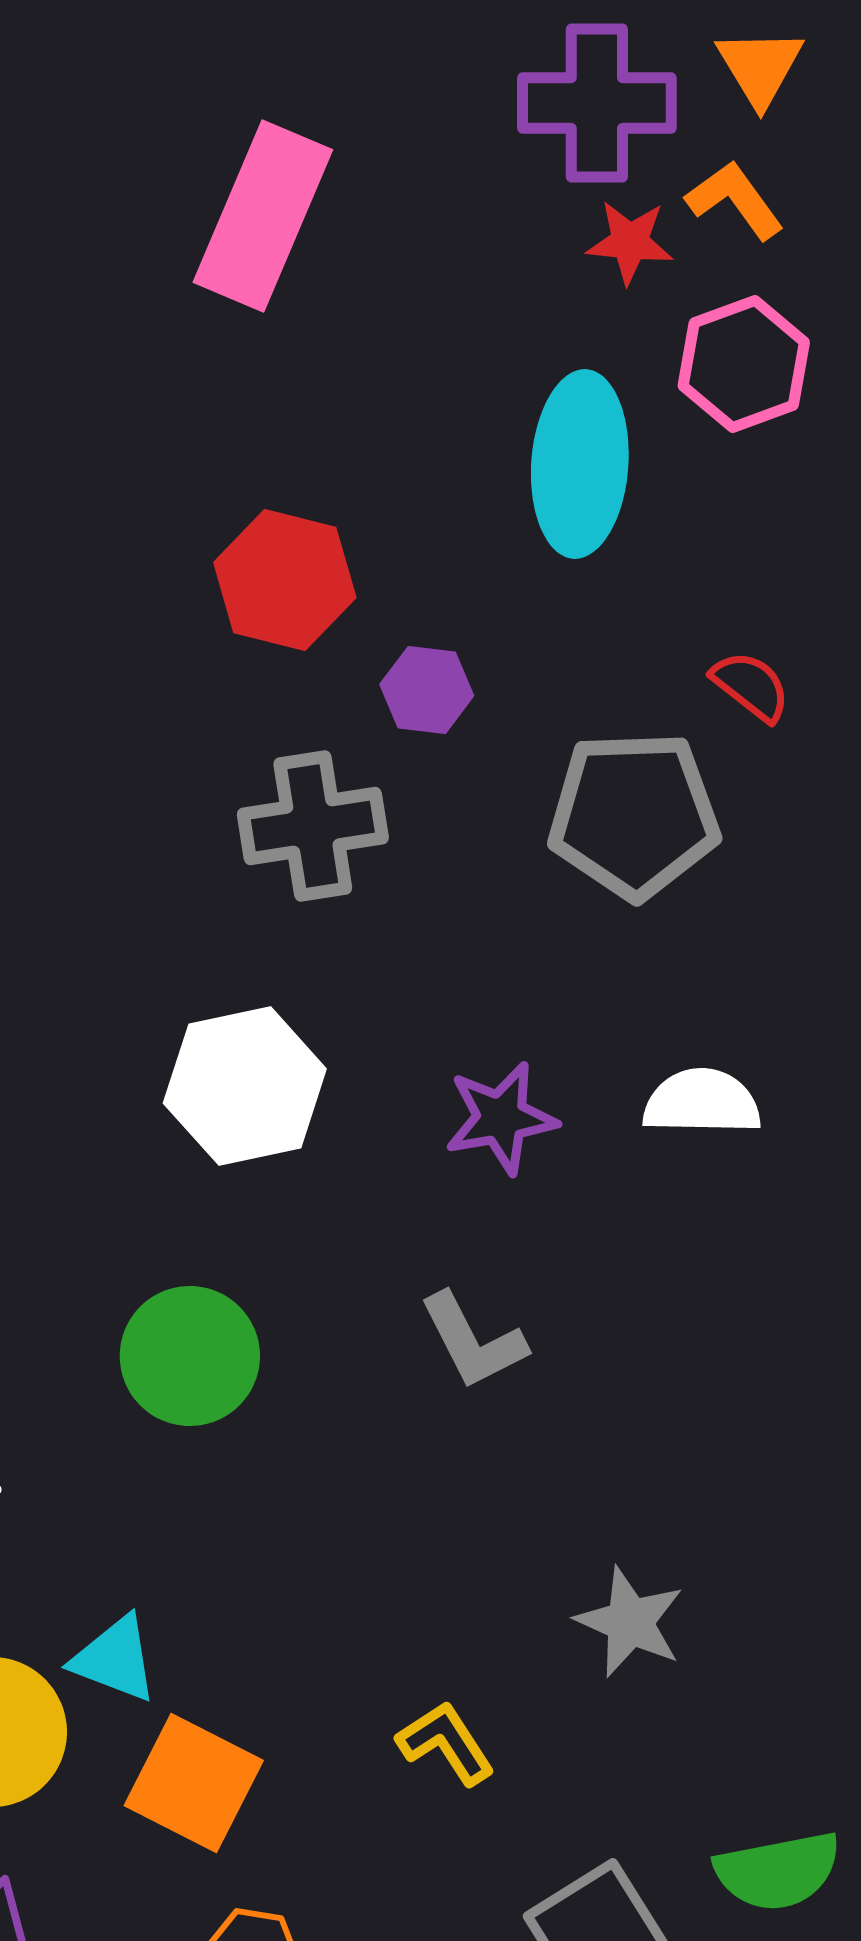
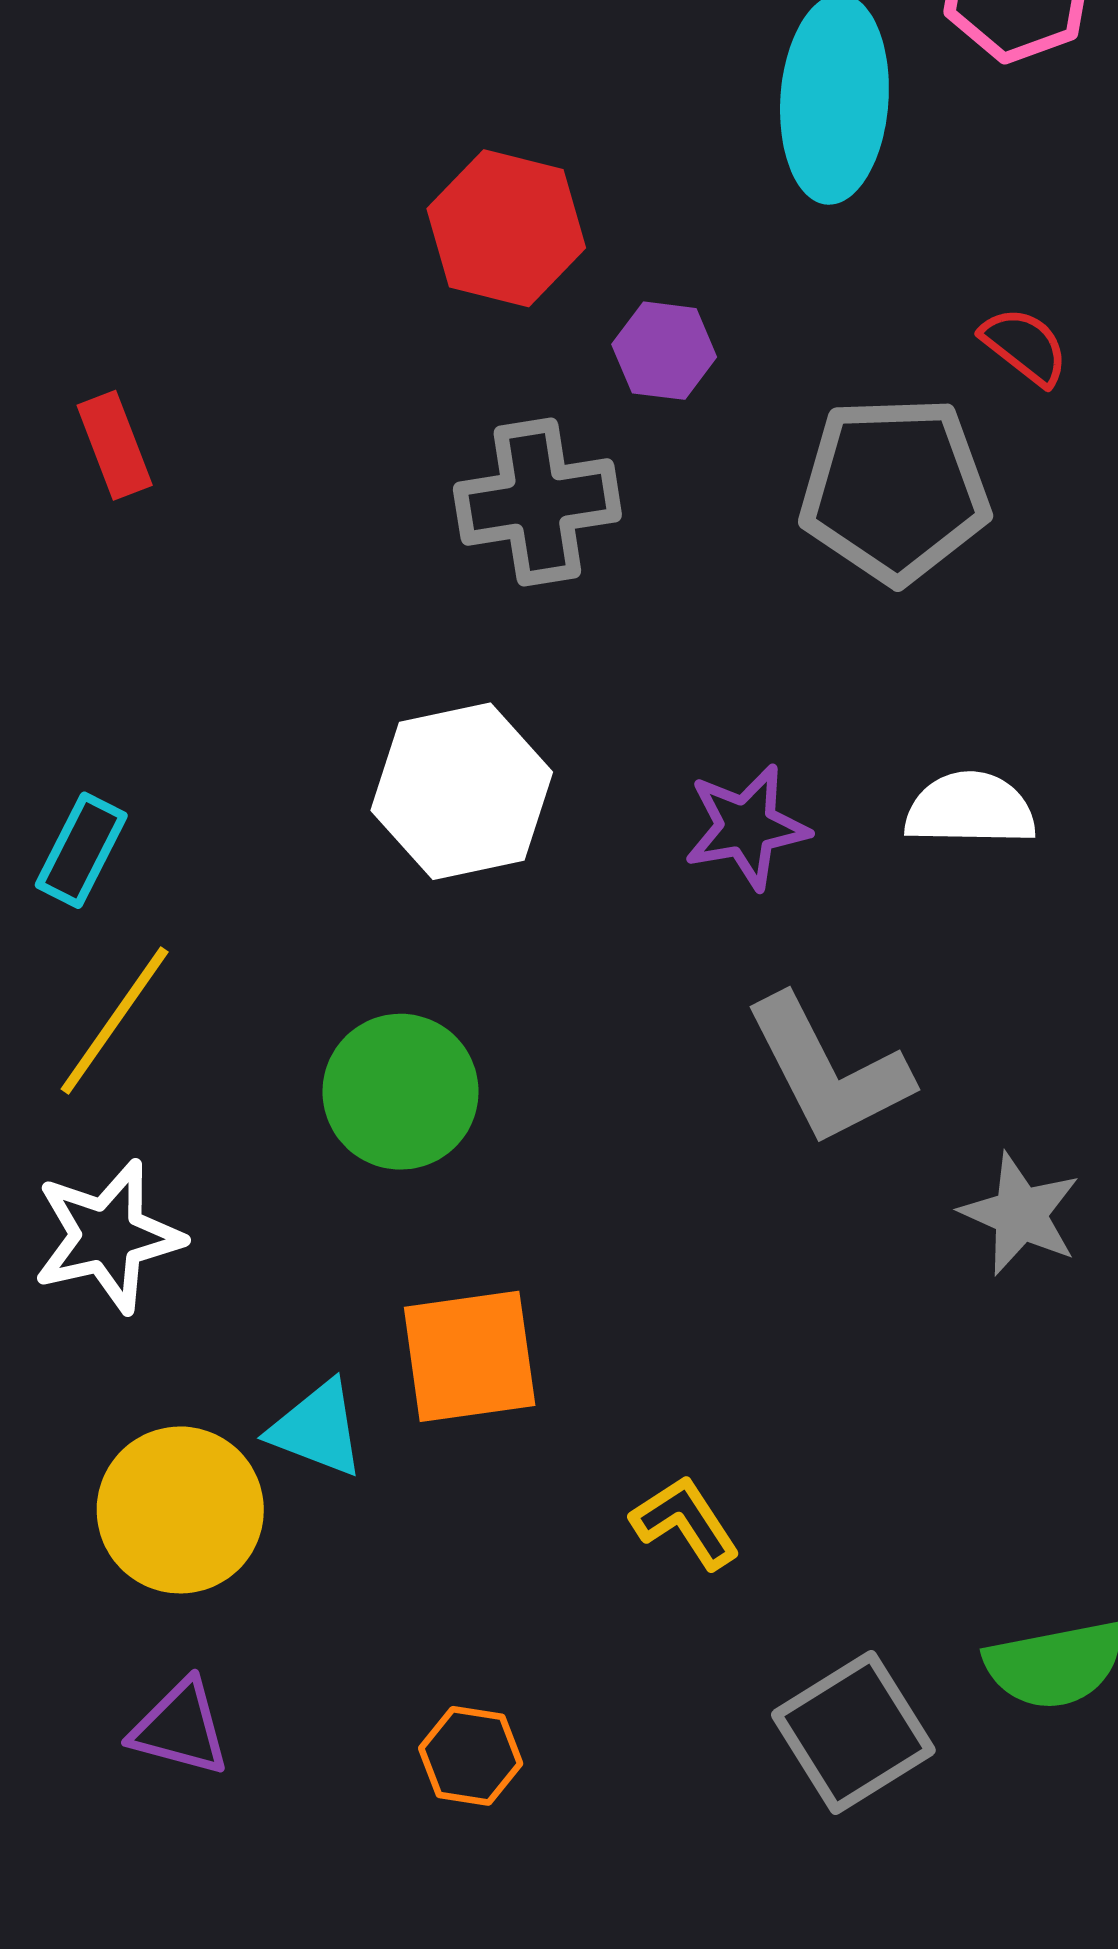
gray L-shape: (473, 1341) -> (828, 1071), moved, size x1.4
gray star: (630, 1622) -> (1020, 1214), moved
orange square: (194, 1783) -> (470, 1356), moved, turned -35

